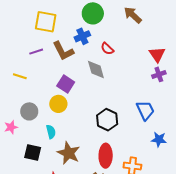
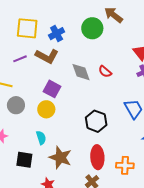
green circle: (93, 13) -> (92, 28), moved
blue cross: (82, 36) -> (57, 34), moved
red semicircle: (107, 49) -> (105, 72), moved
brown L-shape: (63, 51) -> (47, 56), turned -30
gray circle: (29, 111) -> (16, 105), moved

